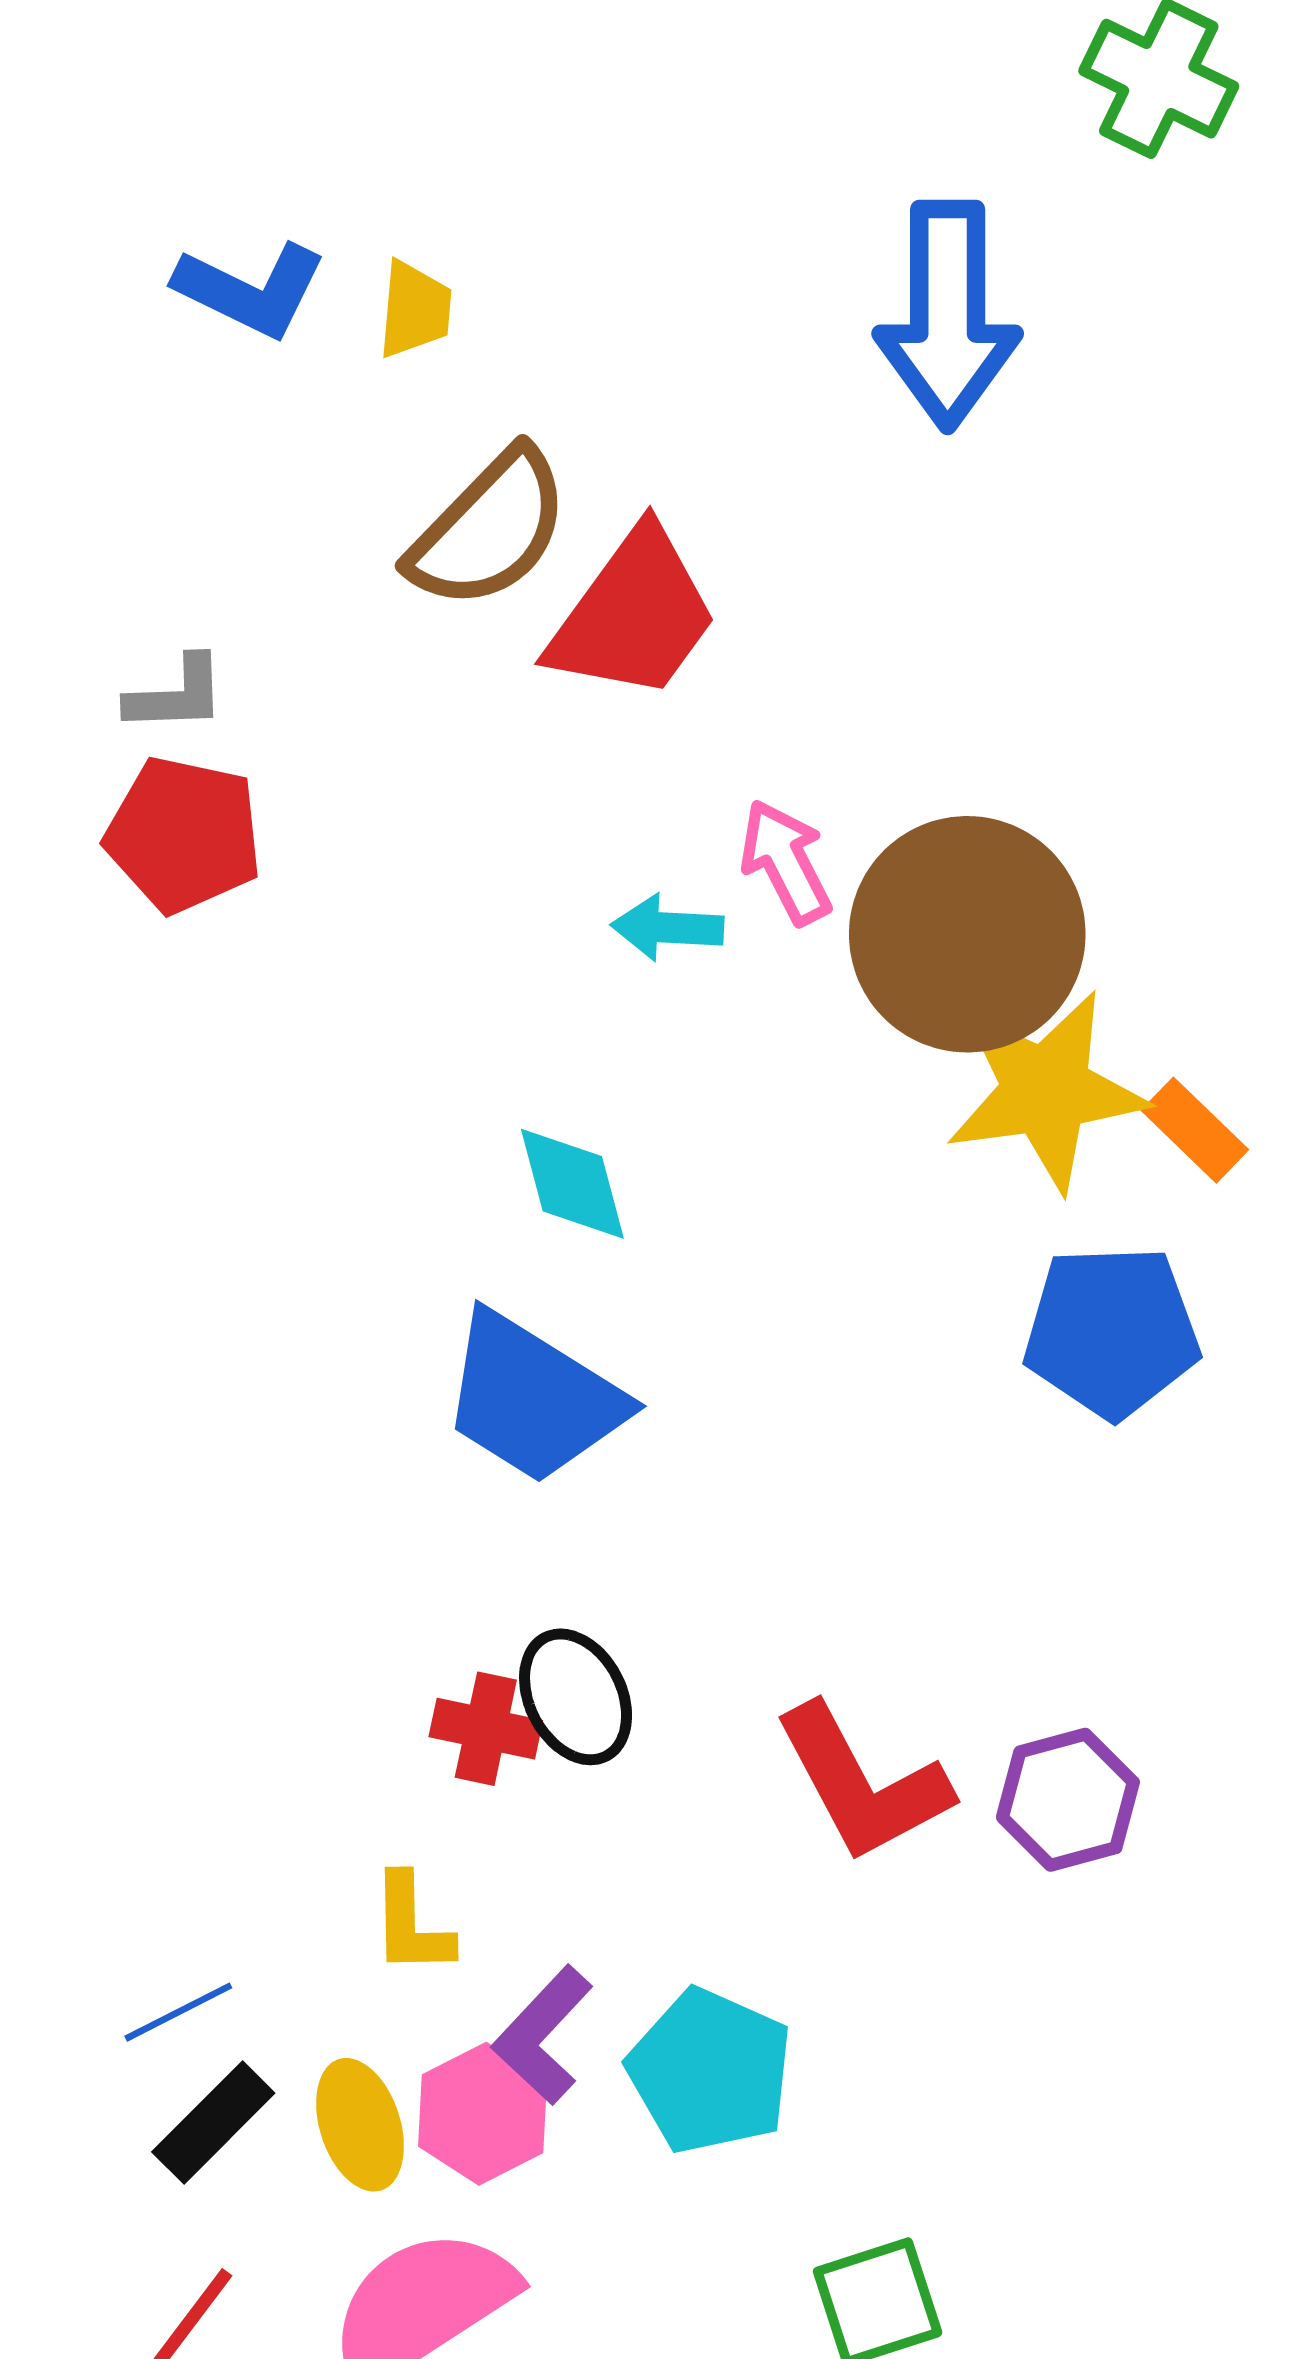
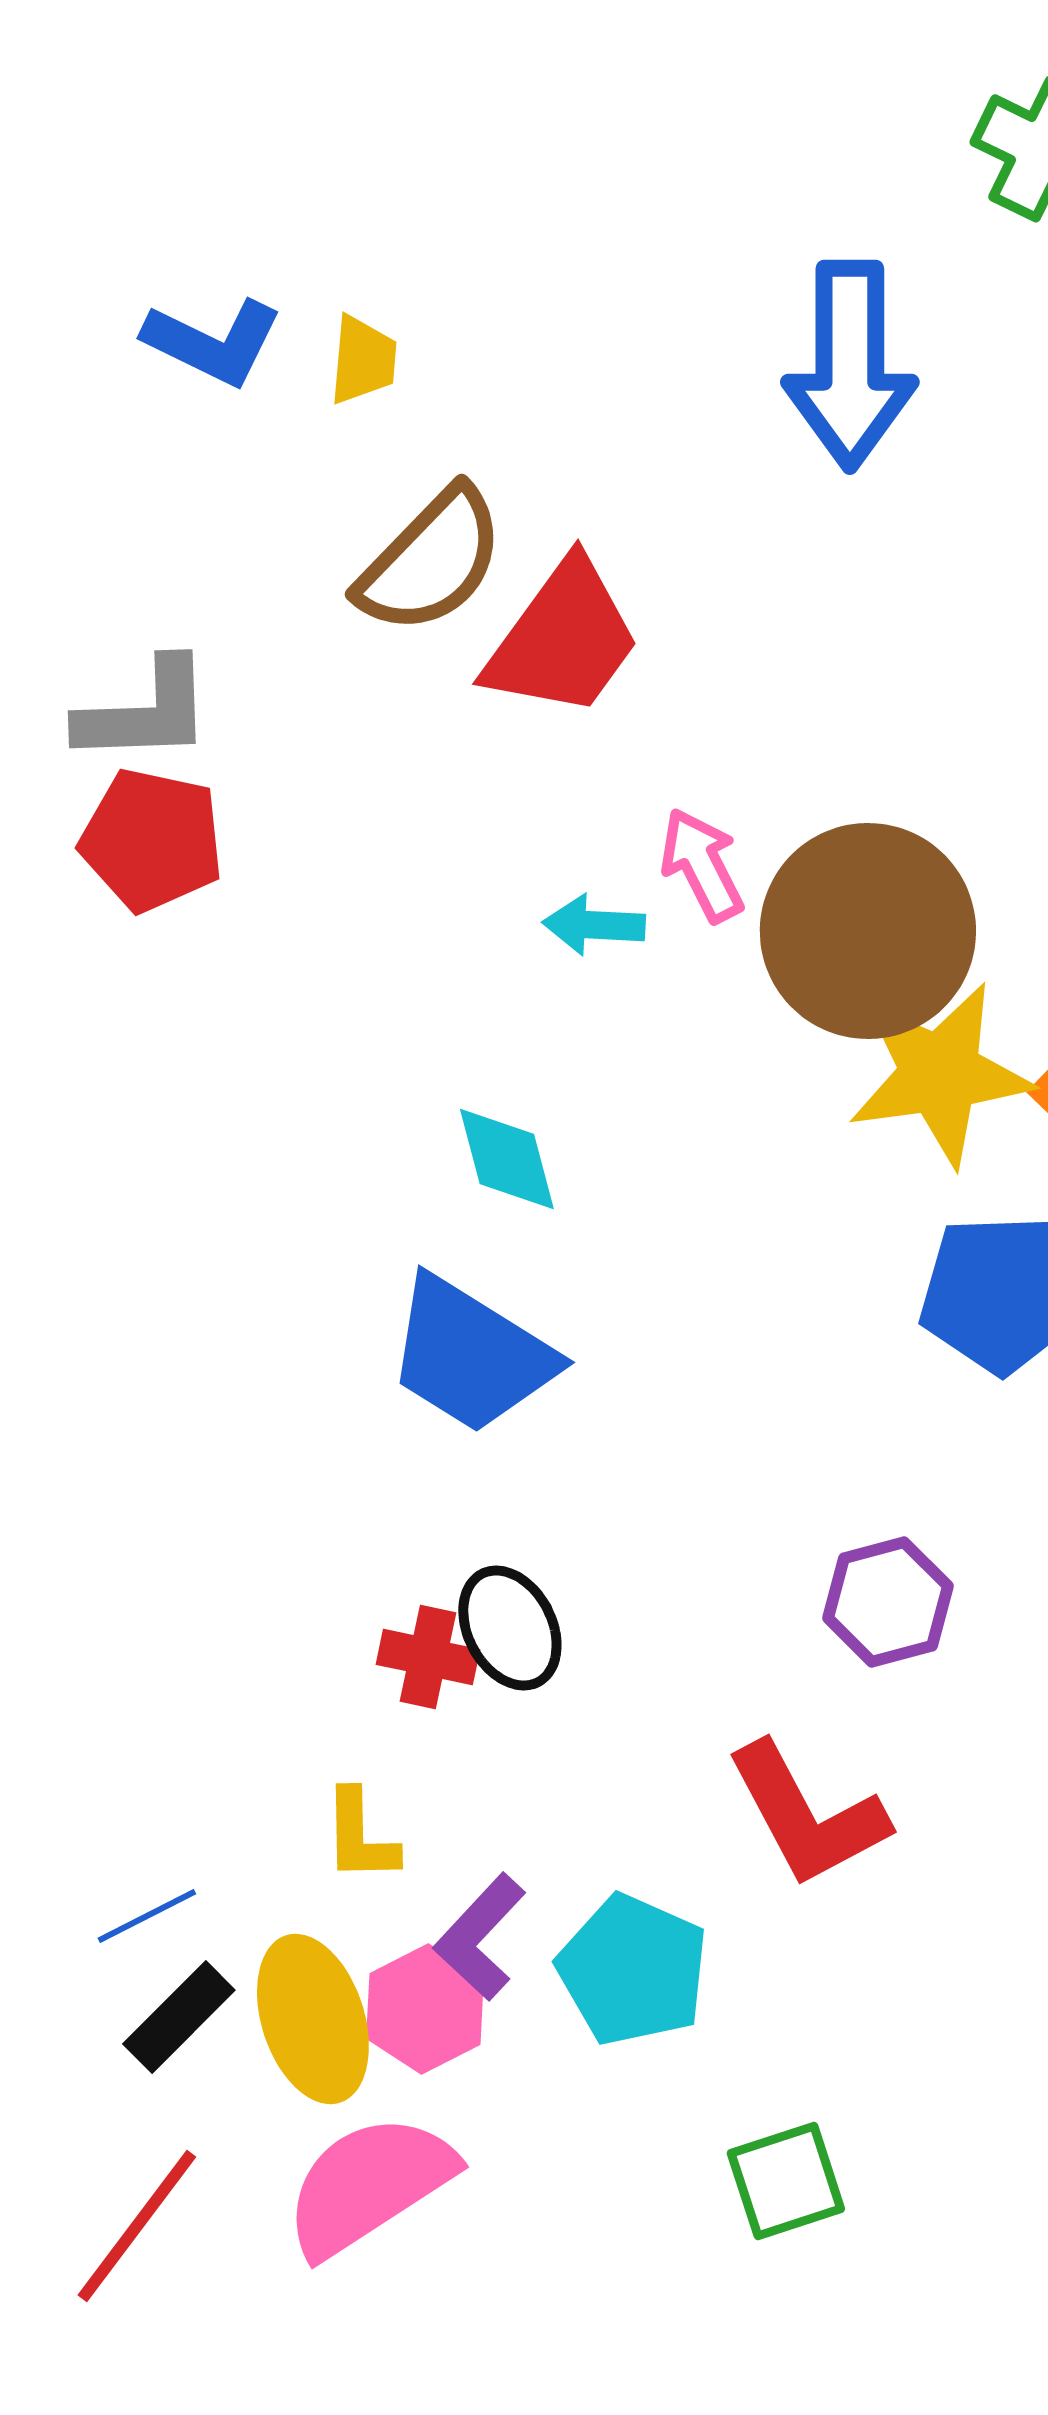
gray L-shape: (176, 695) -> (145, 712), size x1.5
red L-shape: (862, 1783) -> (807, 1815), moved
purple hexagon: (1068, 1800) -> (888, 1602), moved
yellow ellipse: (360, 2125) -> (313, 2019), size x1.4

